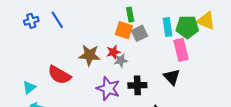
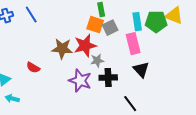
pink rectangle: (181, 50) -> (133, 44), moved
red star: (113, 52) -> (85, 46), size x1.6
gray star: (121, 60) -> (97, 61), moved
red semicircle: (59, 75) -> (33, 68), size x0.6

